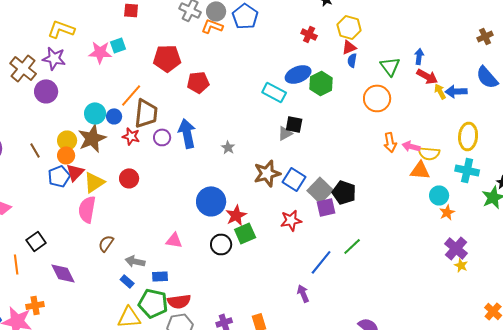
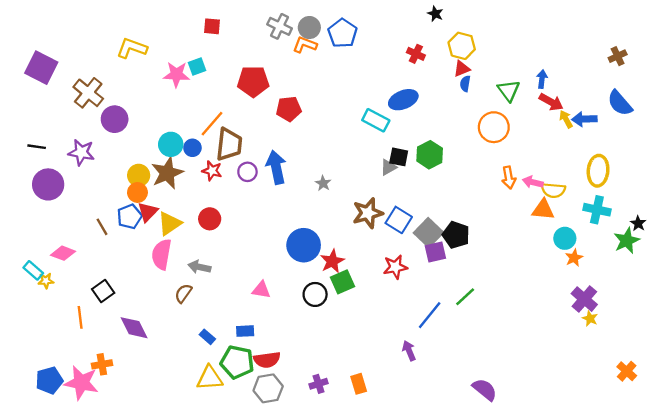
purple star: (54, 58) -> (81, 152), moved
green hexagon: (321, 83) -> (430, 155), moved
brown line: (35, 150) -> (102, 227), moved
gray arrow: (135, 261) -> (199, 267), moved

